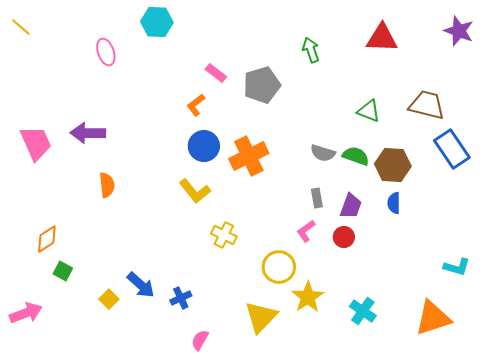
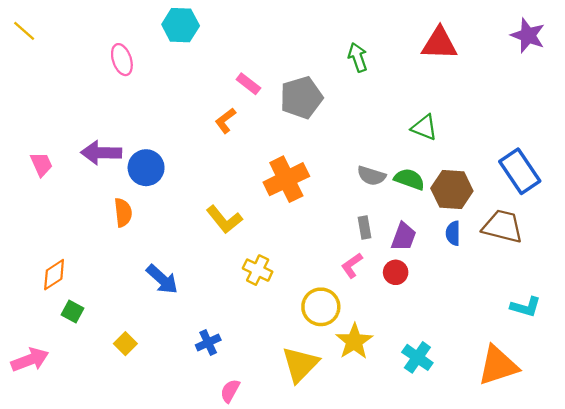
brown trapezoid: (427, 105) -> (503, 226), moved
pink trapezoid: (36, 143) -> (41, 164), size x0.6
blue circle: (204, 146) -> (146, 168), moved
blue arrow: (141, 285) -> (162, 279), moved

